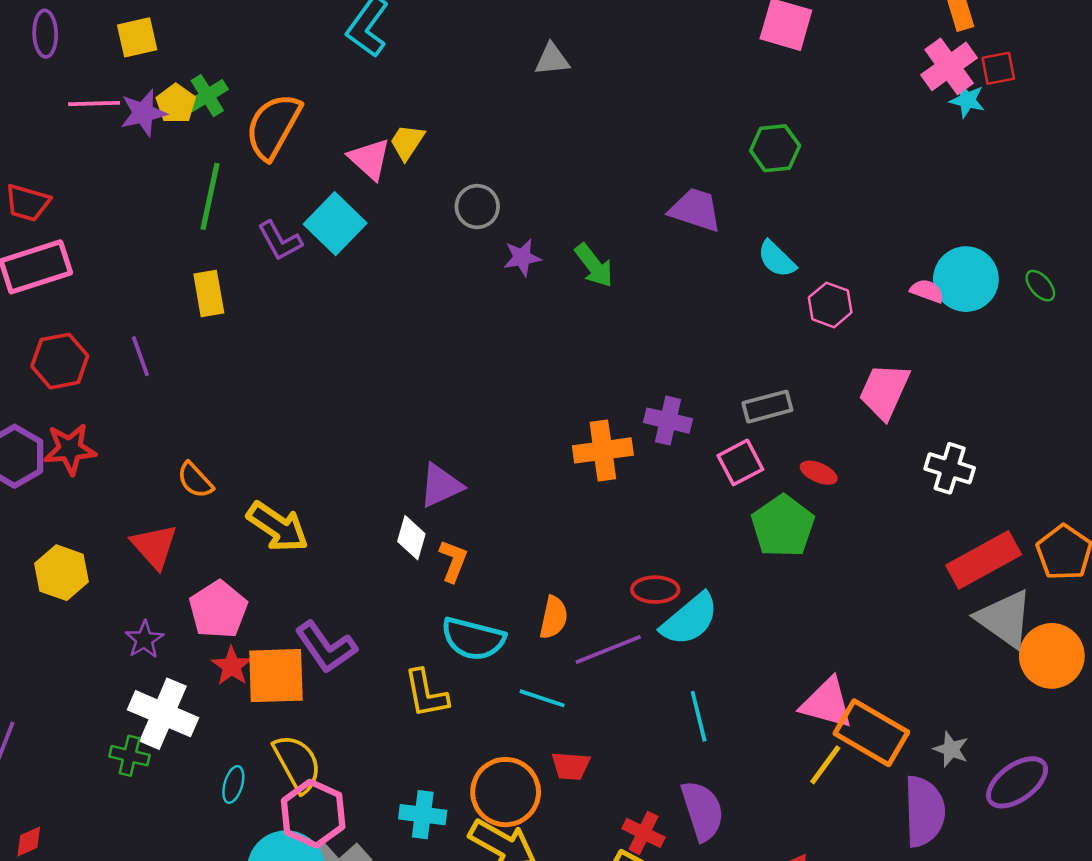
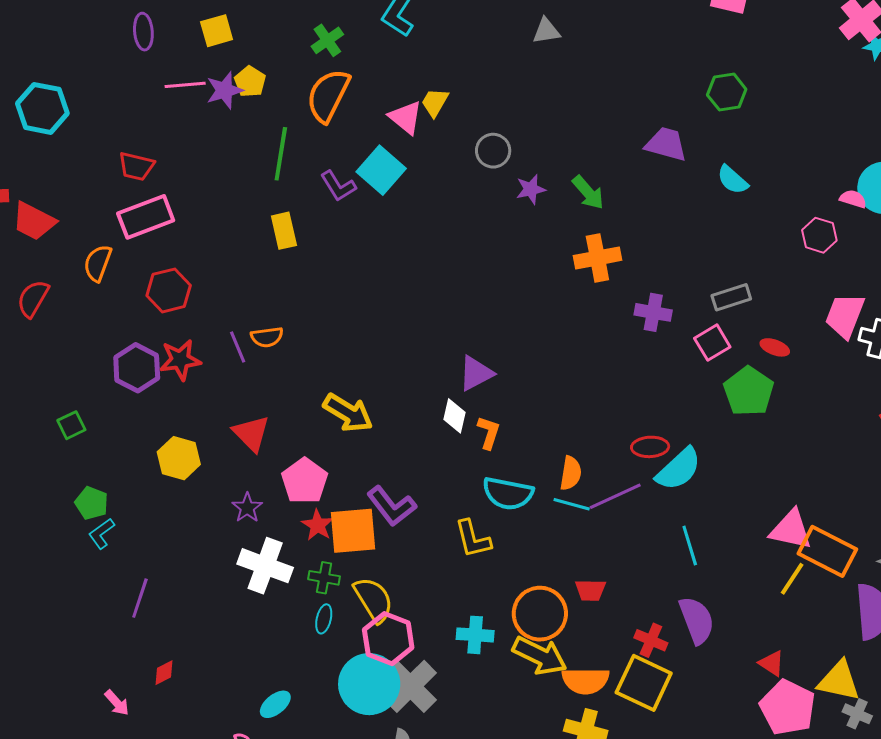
green cross: (207, 96) -> (327, 40), moved
pink hexagon: (830, 305) -> (819, 235), moved
purple line: (140, 356) -> (238, 347), moved
pink trapezoid: (884, 391) -> (845, 316), moved
orange cross: (603, 450) -> (597, 258), moved
orange semicircle: (195, 480) -> (267, 337), moved, turned -52
cyan line: (542, 698) -> (572, 504), moved
green cross: (130, 756) -> (324, 578), moved

